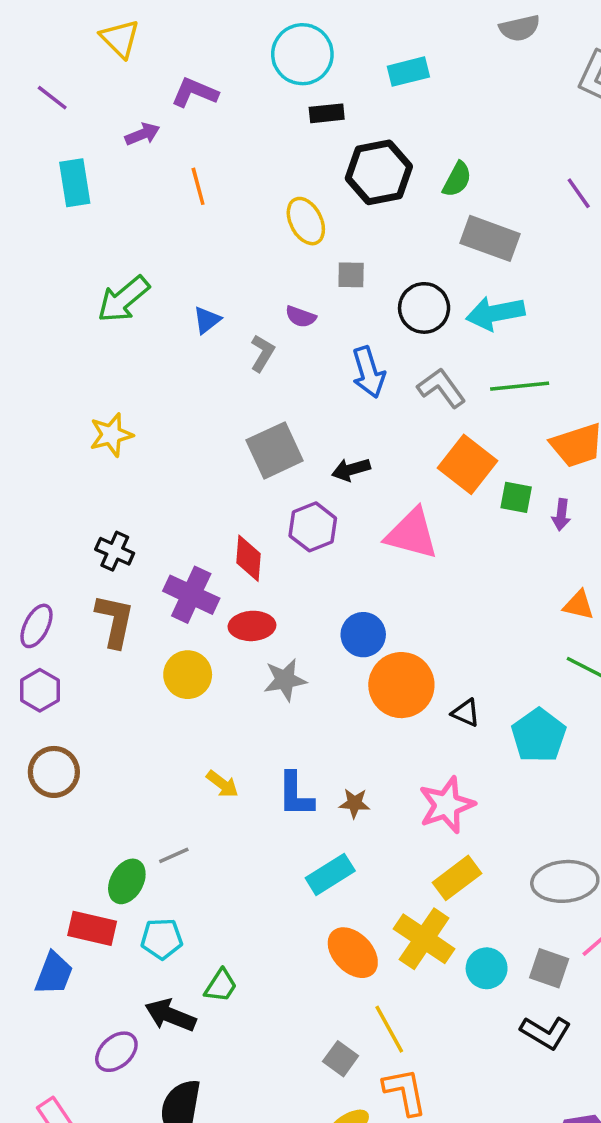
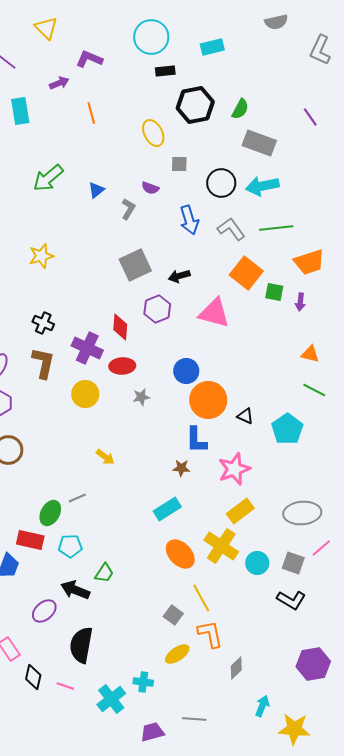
gray star: (285, 680) -> (141, 397), size x0.7
blue L-shape: (295, 795) -> (196, 440), moved

